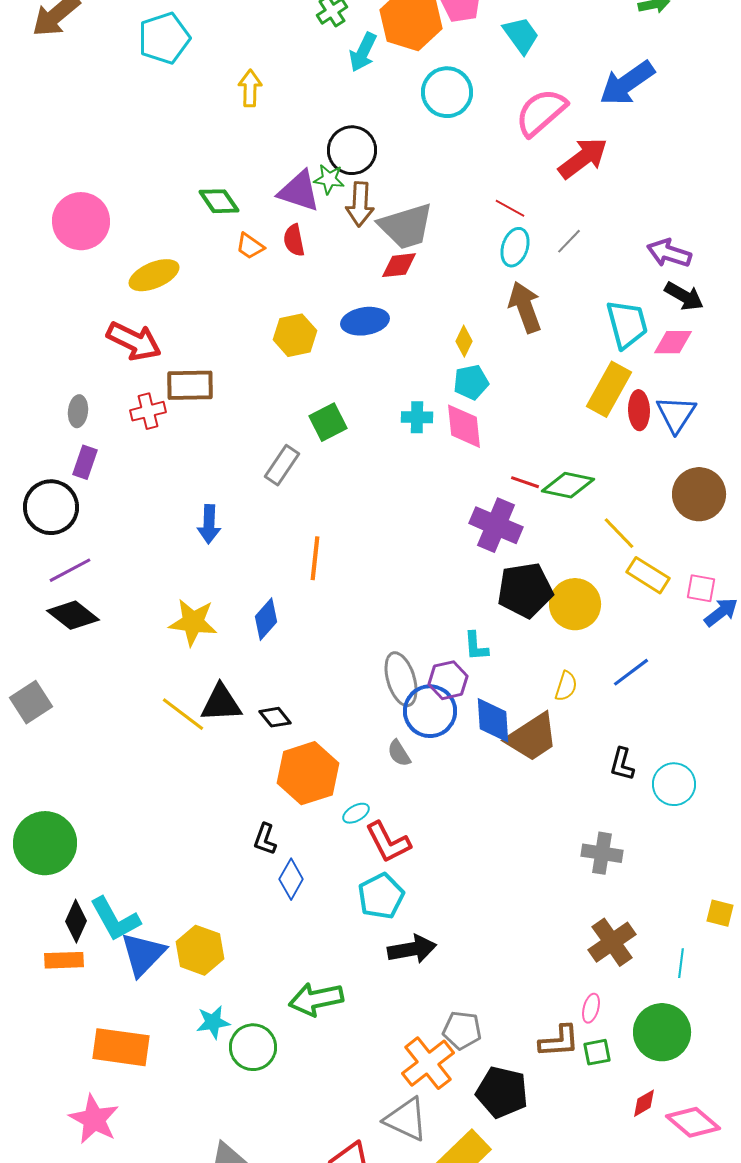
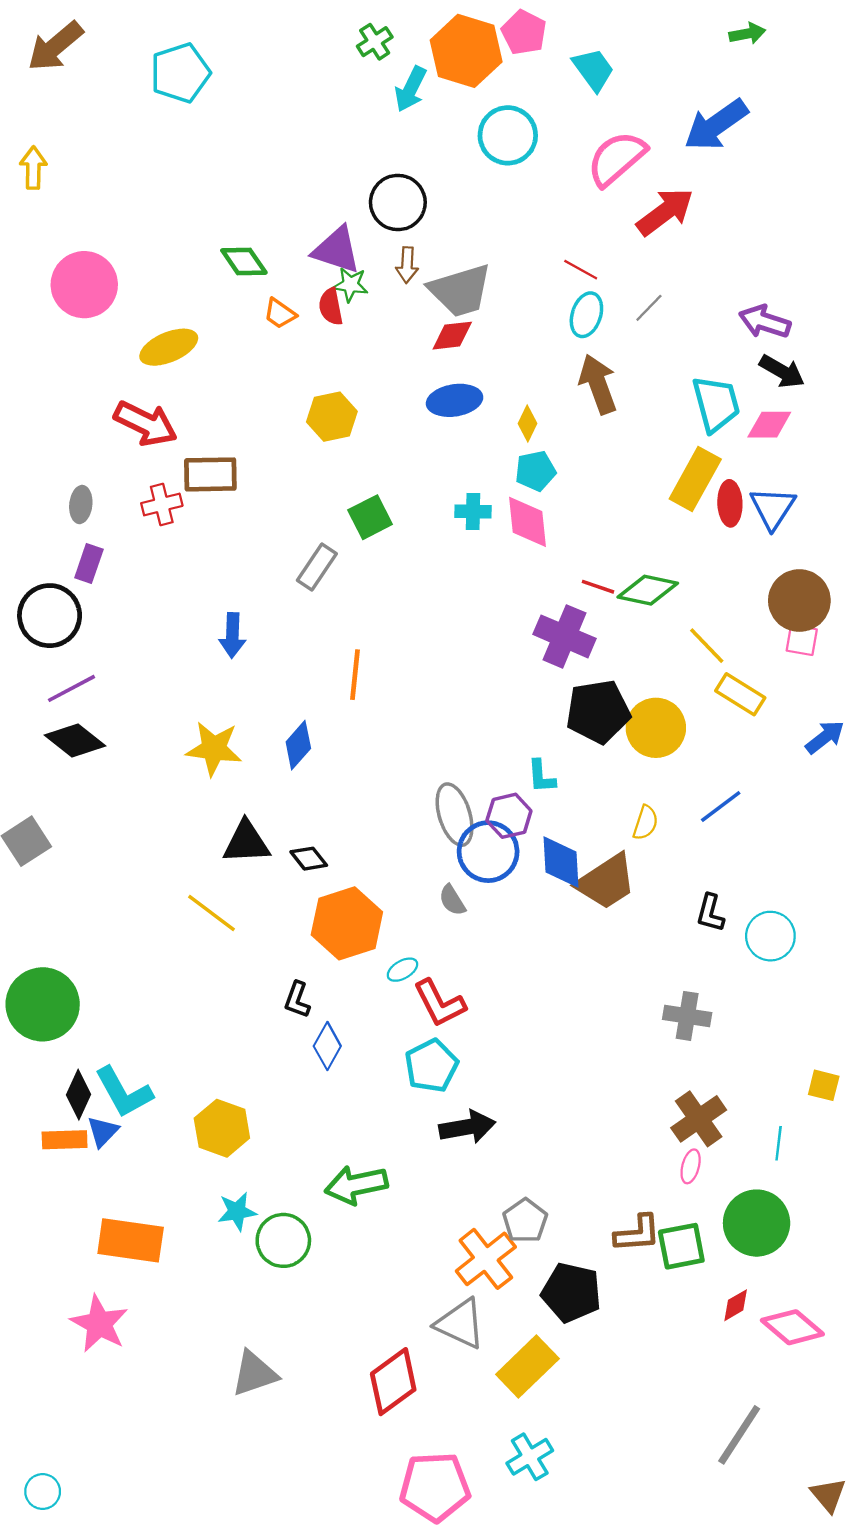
yellow arrow: (250, 88) -> (33, 168), moved
green star: (329, 179) -> (350, 285), moved
brown arrow: (360, 204) -> (407, 265), size x0.7
blue ellipse: (365, 321) -> (455, 400), moved
pink square: (701, 588) -> (802, 640), moved
yellow line: (183, 714) -> (212, 913), moved
blue triangle: (143, 954) -> (103, 1132), moved, size x0.6
pink ellipse: (591, 1008) -> (691, 1166), moved
gray pentagon: (462, 1030) -> (525, 1221), turned 30
green square: (597, 1052) -> (681, 1246), size x1.5

